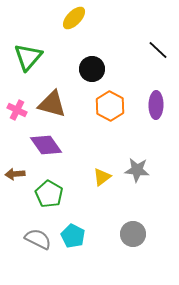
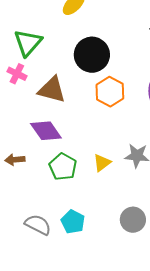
black circle: (92, 69) -> (92, 55), size x1.4
pink cross: (17, 110) -> (17, 74), moved
green pentagon: (49, 194) -> (63, 167), moved

